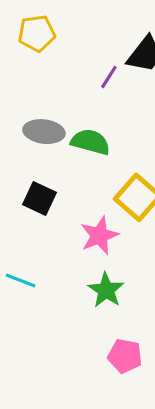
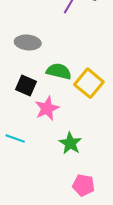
green semicircle: (90, 142) -> (59, 71), moved
pink star: (99, 236) -> (47, 108), moved

